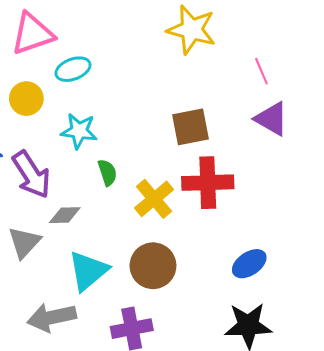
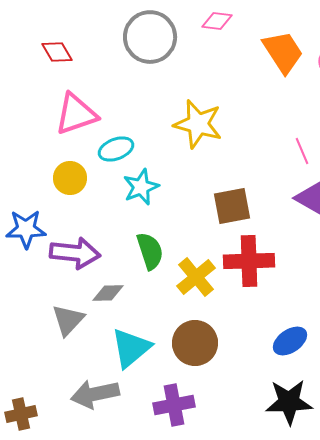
yellow star: (191, 30) -> (198, 124), moved
cyan star: (79, 131) -> (141, 187), moved, turned -30
green semicircle: (107, 173) -> (150, 251), size x1.4
purple arrow: (31, 175) -> (75, 253), turned -51

